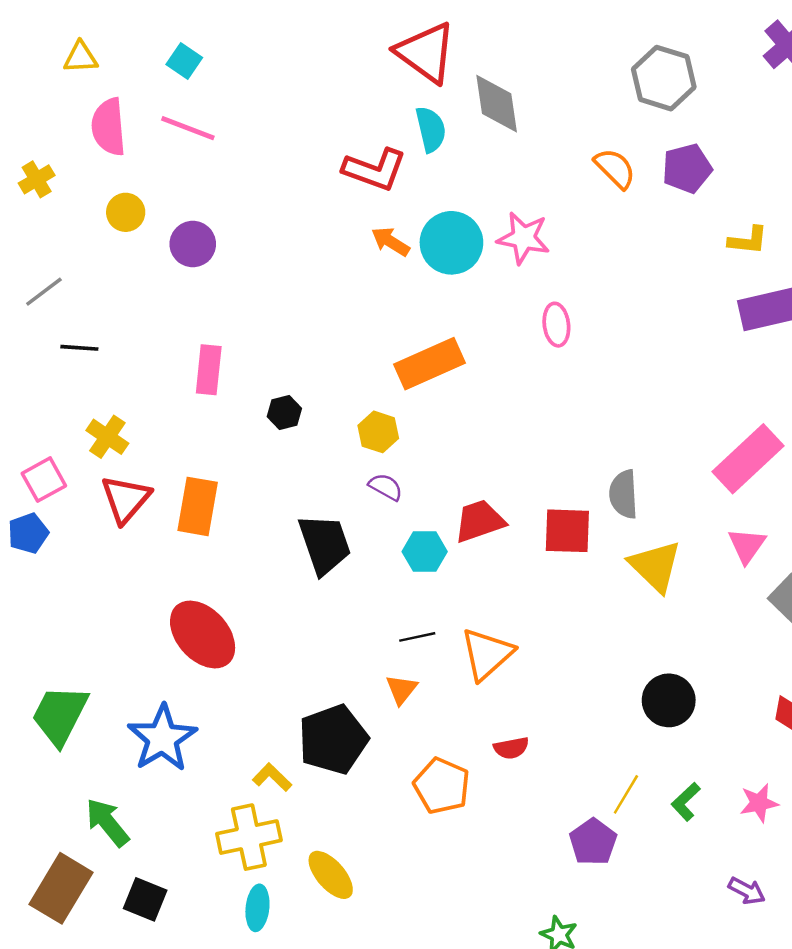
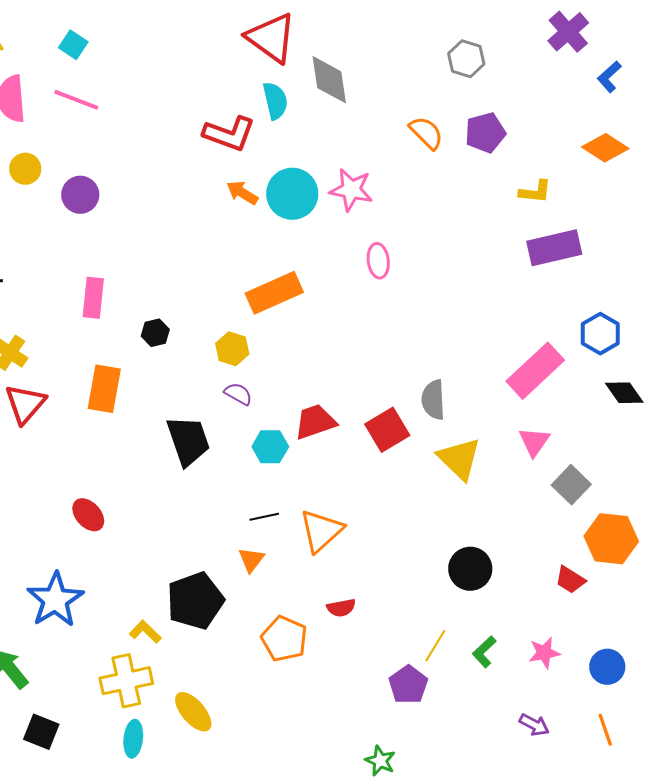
gray hexagon: (664, 78) -> (466, 59), size x0.7
orange rectangle: (198, 506) -> (104, 389), moved
red square: (567, 531) -> (387, 430), turned -33
red ellipse: (203, 635) -> (88, 515), size x0.6

